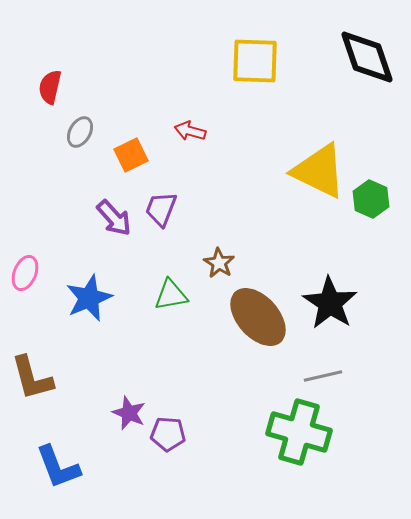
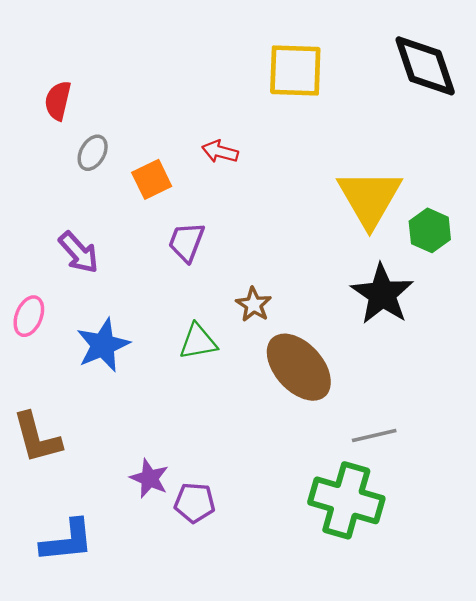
yellow triangle: (319, 171) -> (370, 198), turned 34
purple arrow: (114, 218) -> (79, 252), moved
black star: (330, 303) -> (382, 294), moved
blue L-shape: (58, 467) -> (67, 541), turned -75

